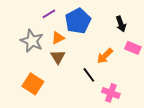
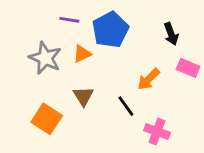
purple line: (49, 14) -> (69, 20), turned 40
brown triangle: (58, 57) -> (83, 96), moved

